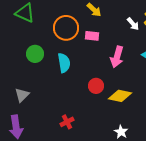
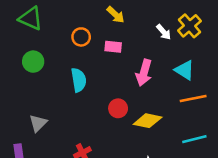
orange circle: (66, 28) -> (81, 37), size x0.6
green circle: (35, 54) -> (33, 62), moved
gray triangle: (22, 95) -> (38, 123), moved

